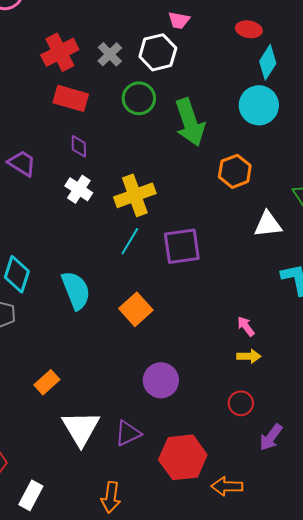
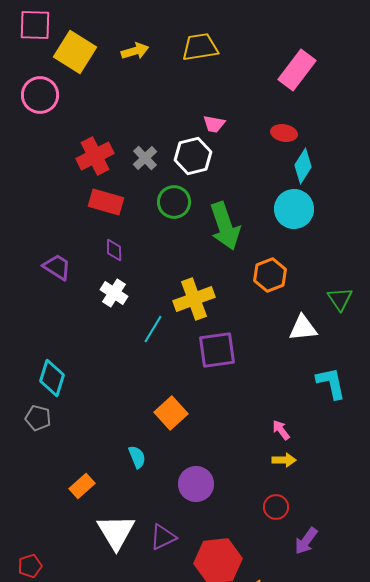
yellow cross: (135, 195) -> (194, 299), moved
cyan line: (130, 241) -> (153, 329), moved
cyan semicircle: (76, 290) -> (137, 457), moved, size x0.6

